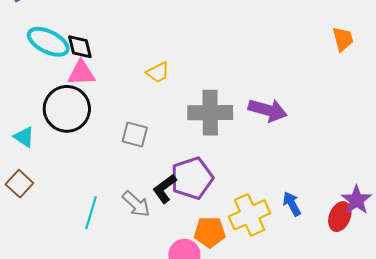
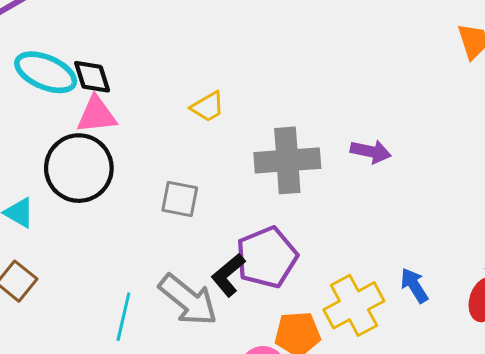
purple arrow: (268, 110) -> (371, 152), size x0.7
gray arrow: (136, 204) -> (188, 300), size x1.4

